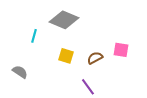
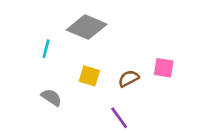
gray semicircle: (20, 72) -> (51, 97), moved

